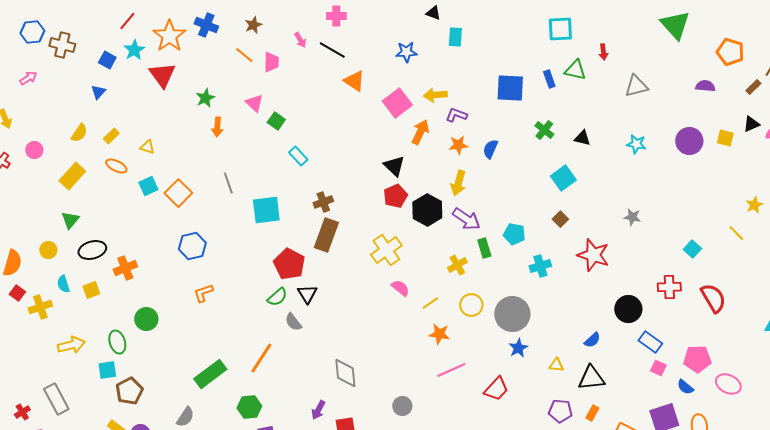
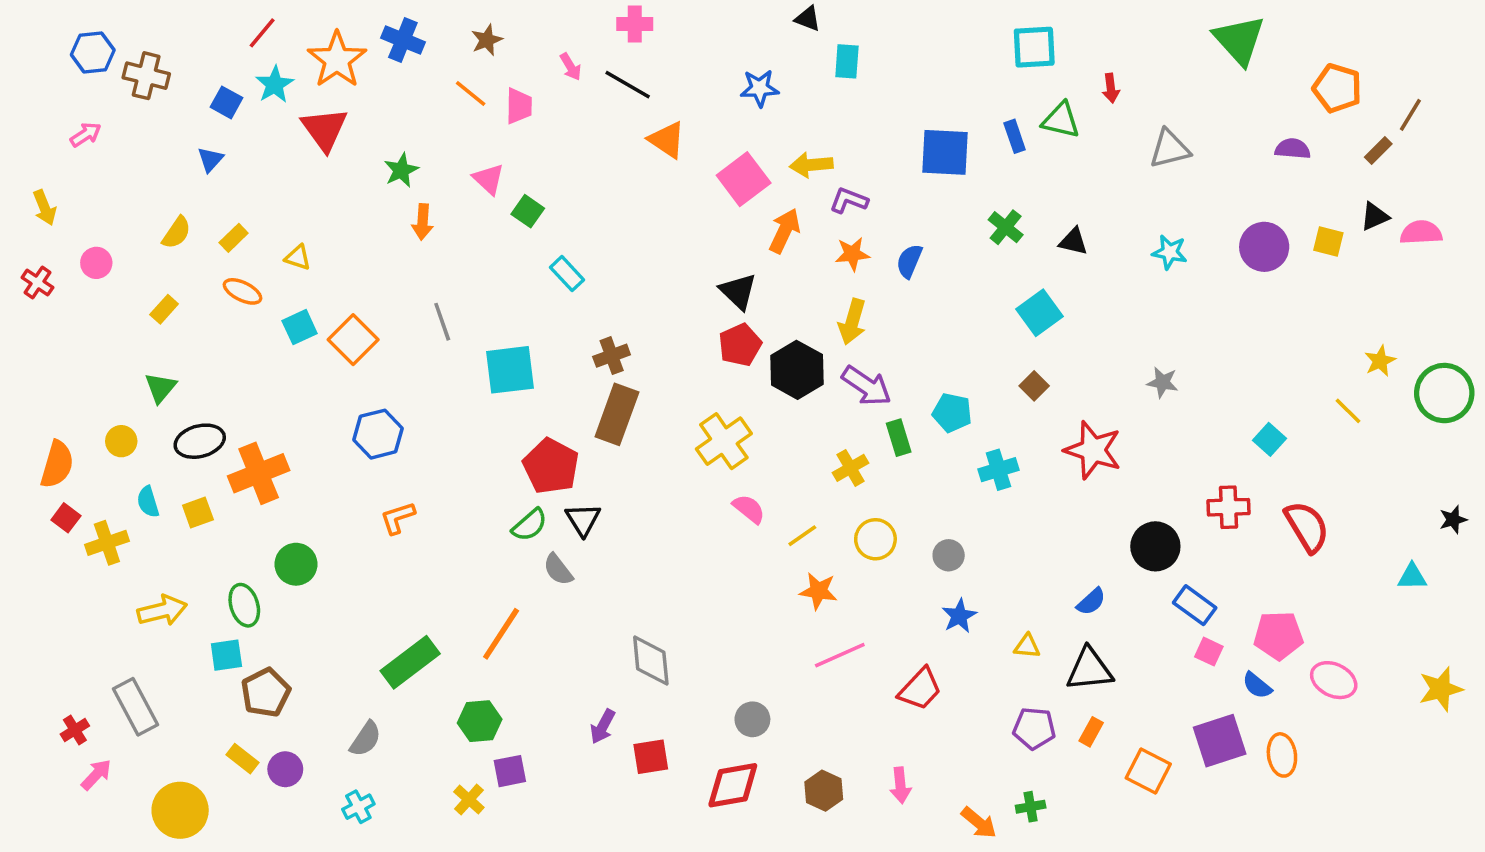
yellow rectangle: (72, 176) -> (164, 309), size x0.6
orange cross: (125, 268) -> (259, 473), size x1.4
gray circle: (512, 314) -> (949, 555), size x0.5

